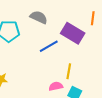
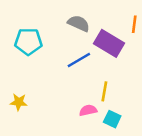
gray semicircle: (39, 17) -> (79, 23), moved

